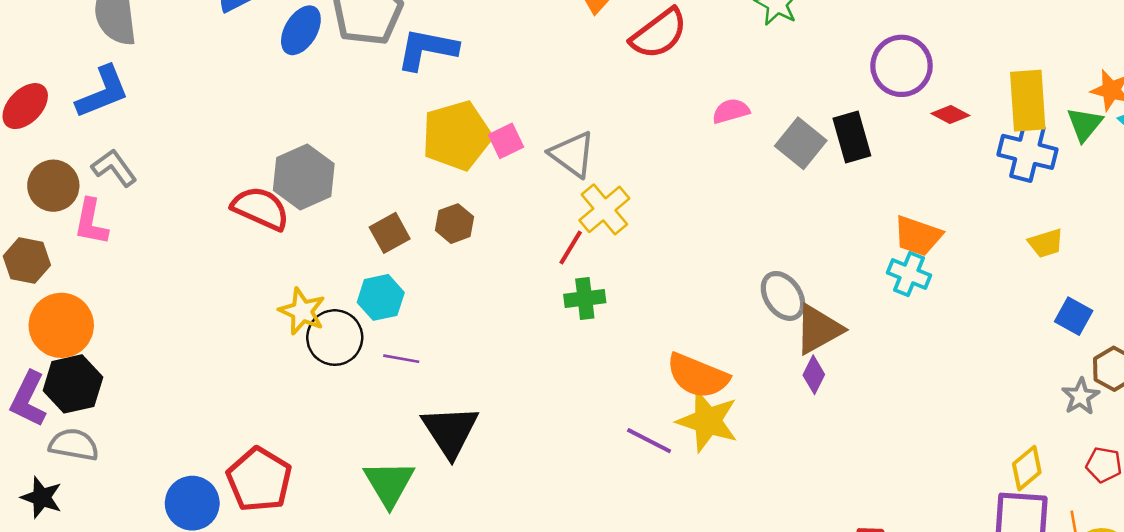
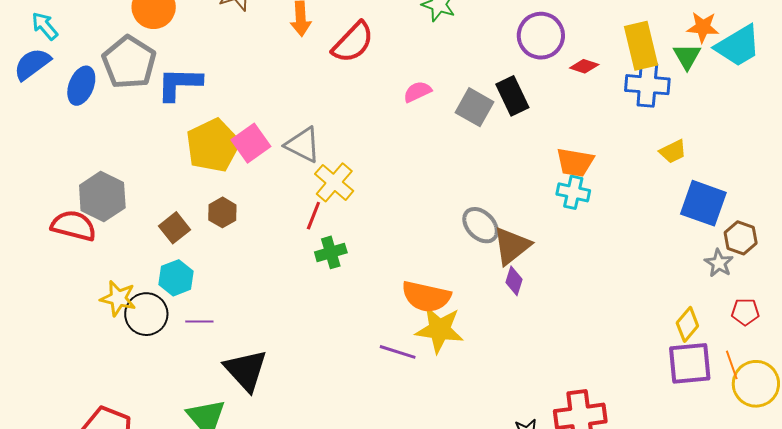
pink square: (506, 141) -> (251, 143), size x1.4
blue square: (1074, 316) -> (703, 203), size x1.6

